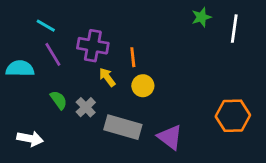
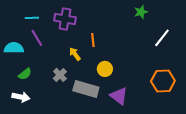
cyan line: (46, 26) -> (32, 18), turned -32
white line: (234, 29) -> (162, 38), moved, turned 30
purple cross: (93, 46) -> (65, 19), moved
yellow circle: (143, 86) -> (105, 69), moved
green semicircle: (59, 100) -> (25, 74), moved, turned 88

